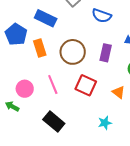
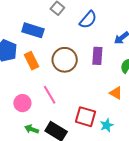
blue semicircle: (102, 16) -> (88, 20), turned -60
red square: (86, 85) -> (85, 117), moved
green arrow: (12, 106) -> (32, 129), moved

